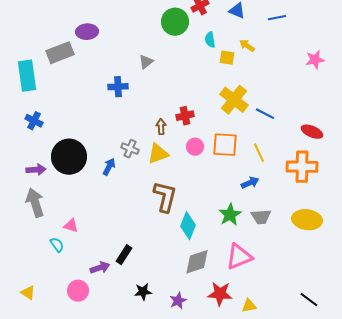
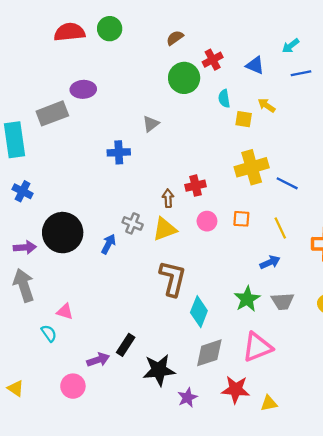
yellow cross: (234, 100) -> (252, 167), turned 36
orange square: (225, 145) -> (241, 219), size x0.6
black star: (143, 292) -> (159, 370), moved, size x1.6

